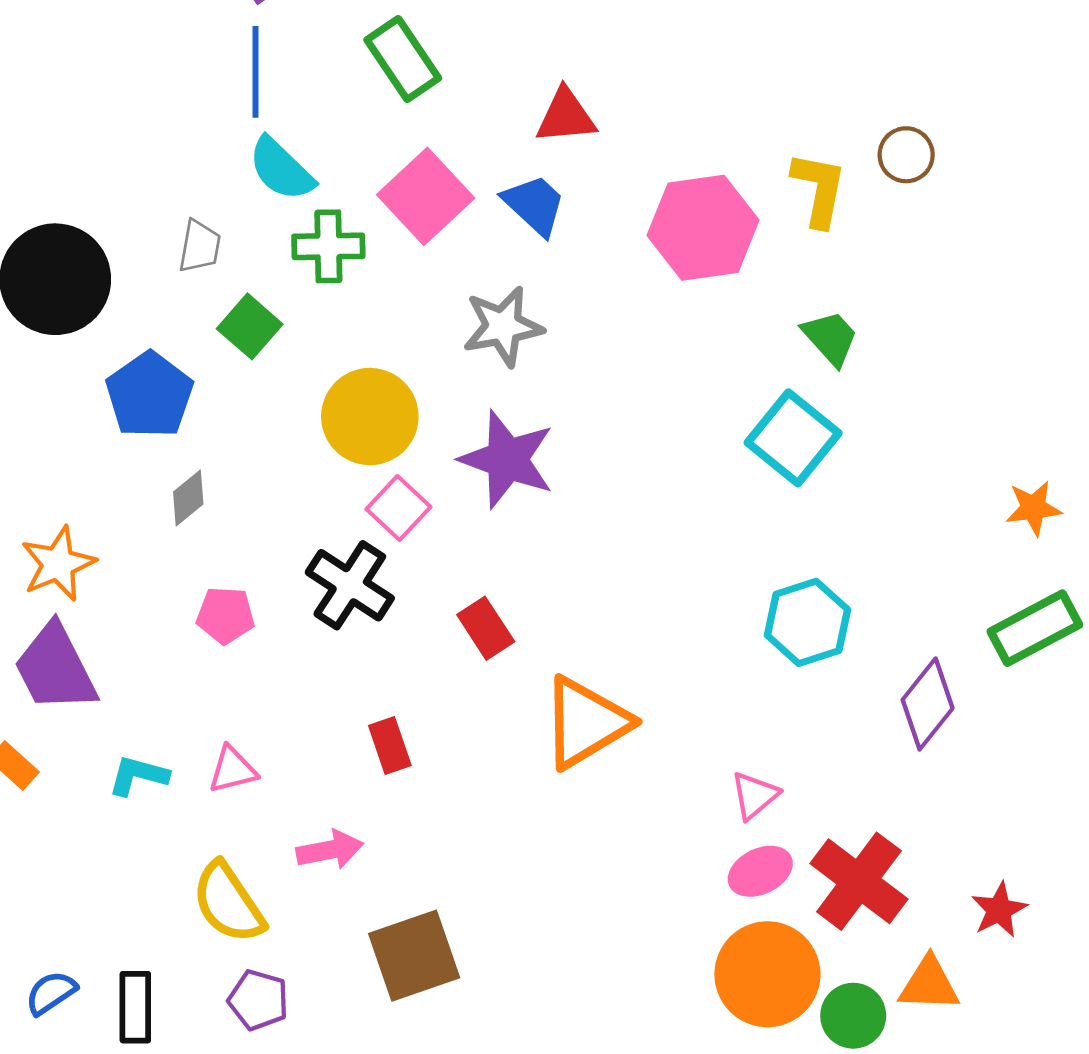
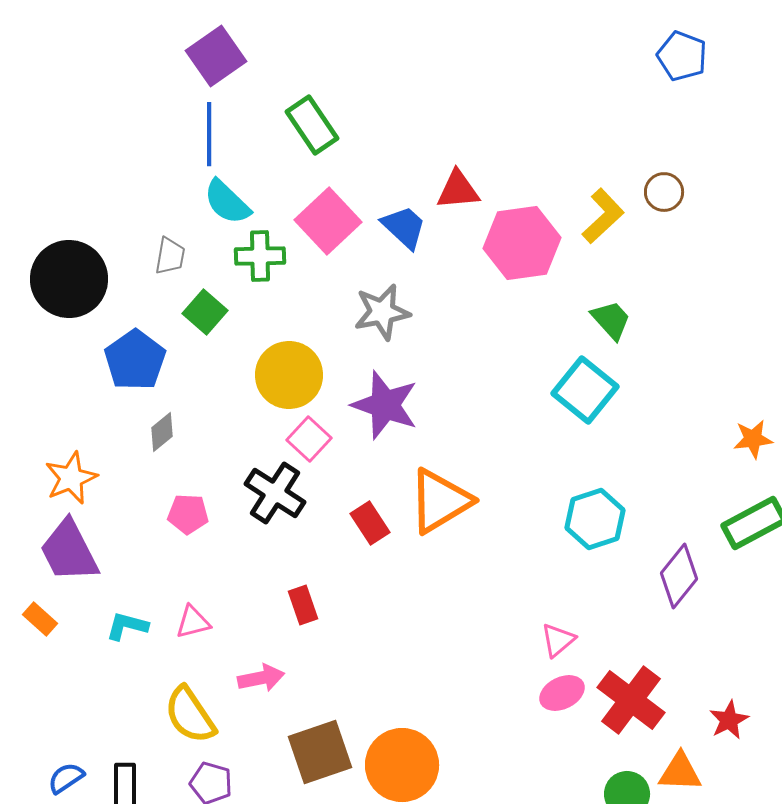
red triangle: (566, 116) -> (458, 190), moved
yellow L-shape: (819, 189) -> (603, 216), turned 36
orange triangle: (586, 723) -> (440, 501), moved
orange circle: (767, 974) -> (402, 765), moved

